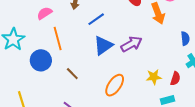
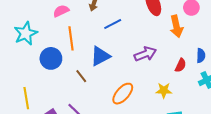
blue triangle: (103, 45) -> (100, 56), moved
red semicircle: (175, 79) -> (181, 65), moved

